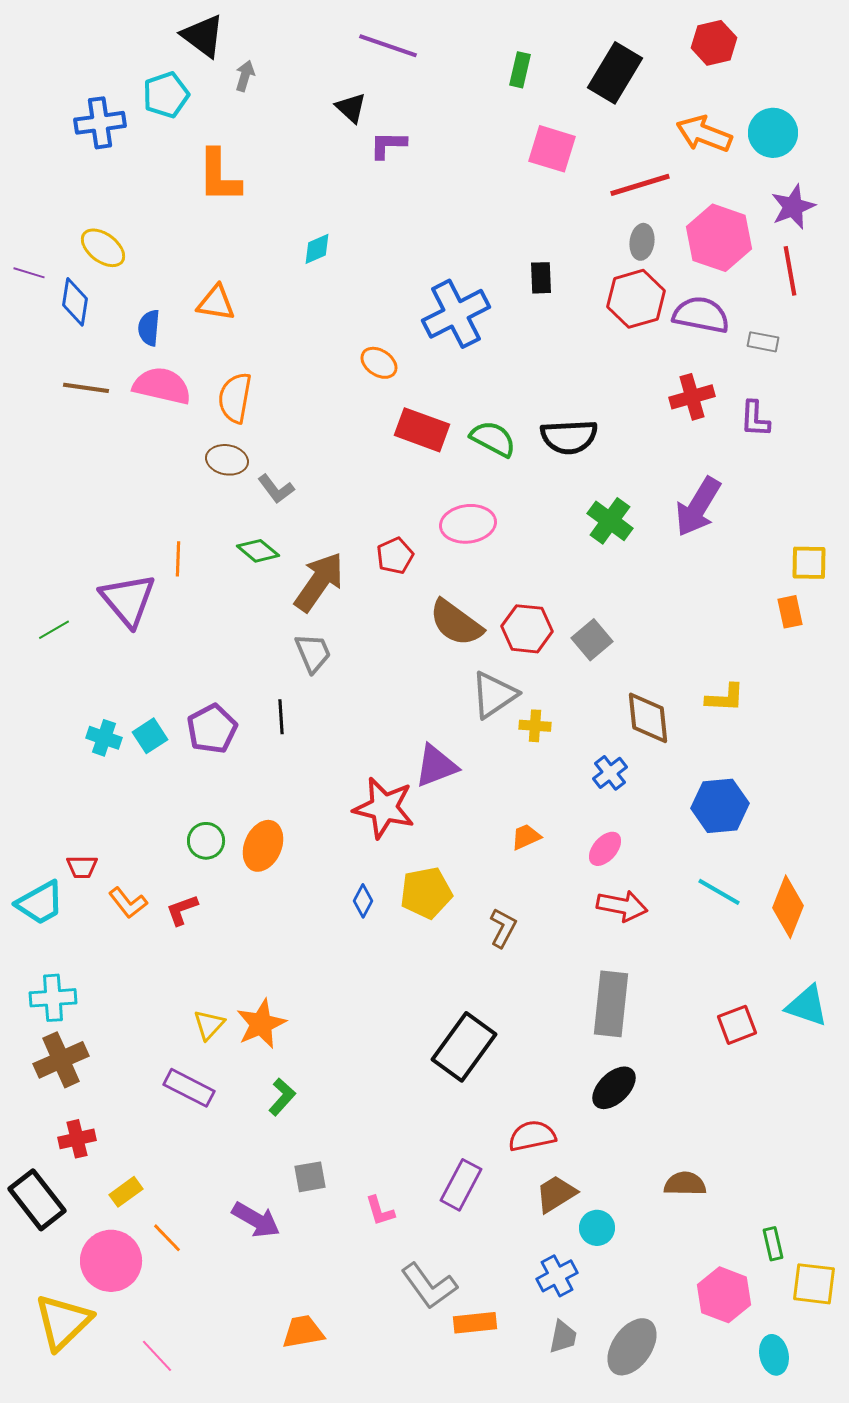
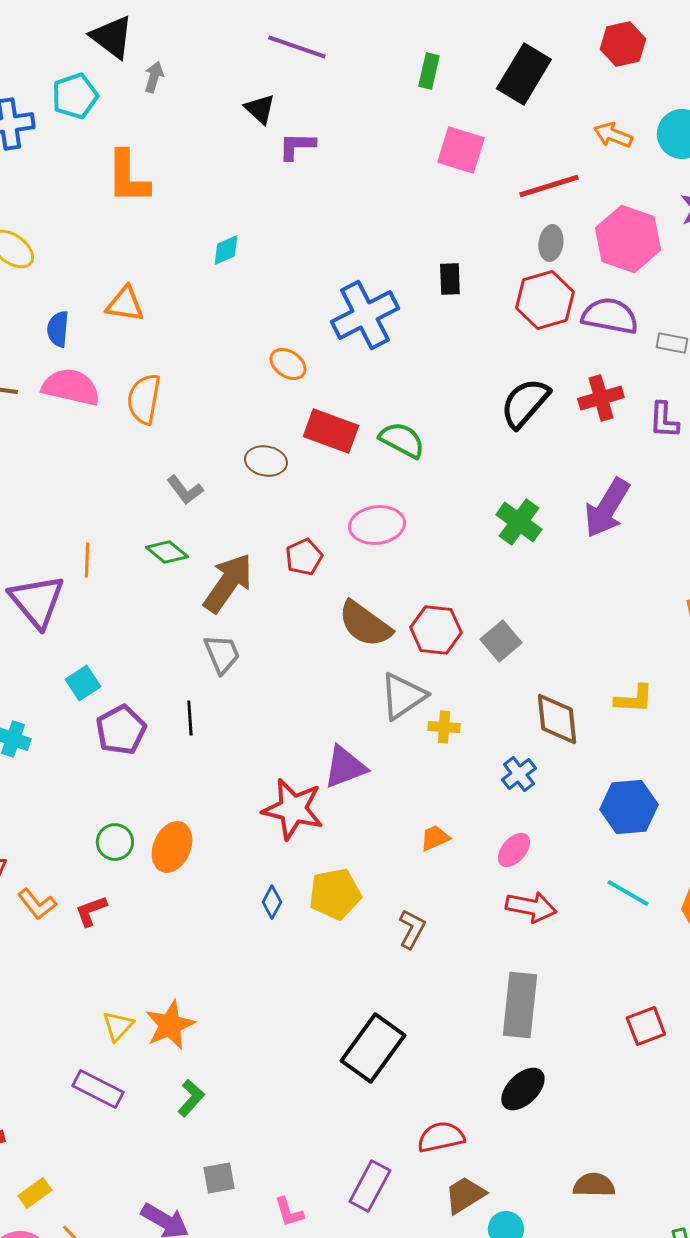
orange arrow: (704, 134) -> (613, 135), size x0.7
black semicircle: (569, 437) -> (525, 403), moved, turned 134
brown ellipse: (227, 460) -> (266, 461), moved
cyan square: (150, 736) -> (83, 683), moved

